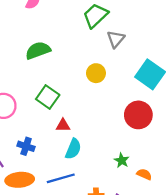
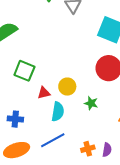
yellow circle: (96, 73) -> (67, 87), moved
green star: (122, 160) -> (91, 103), moved

